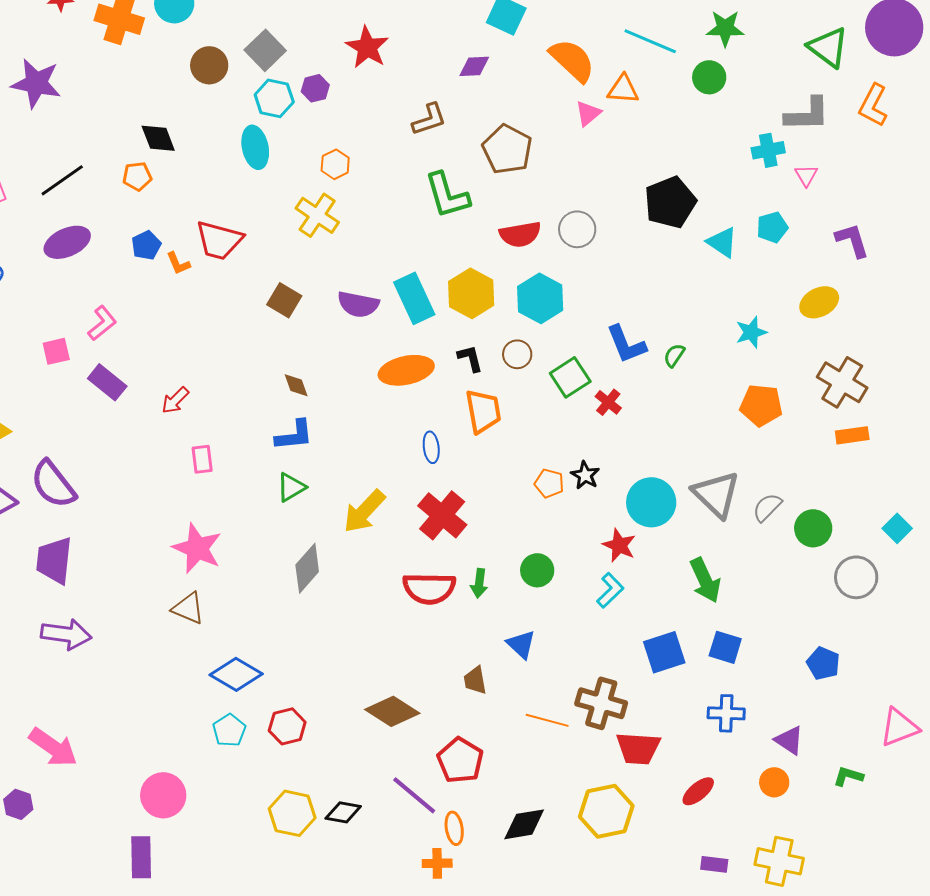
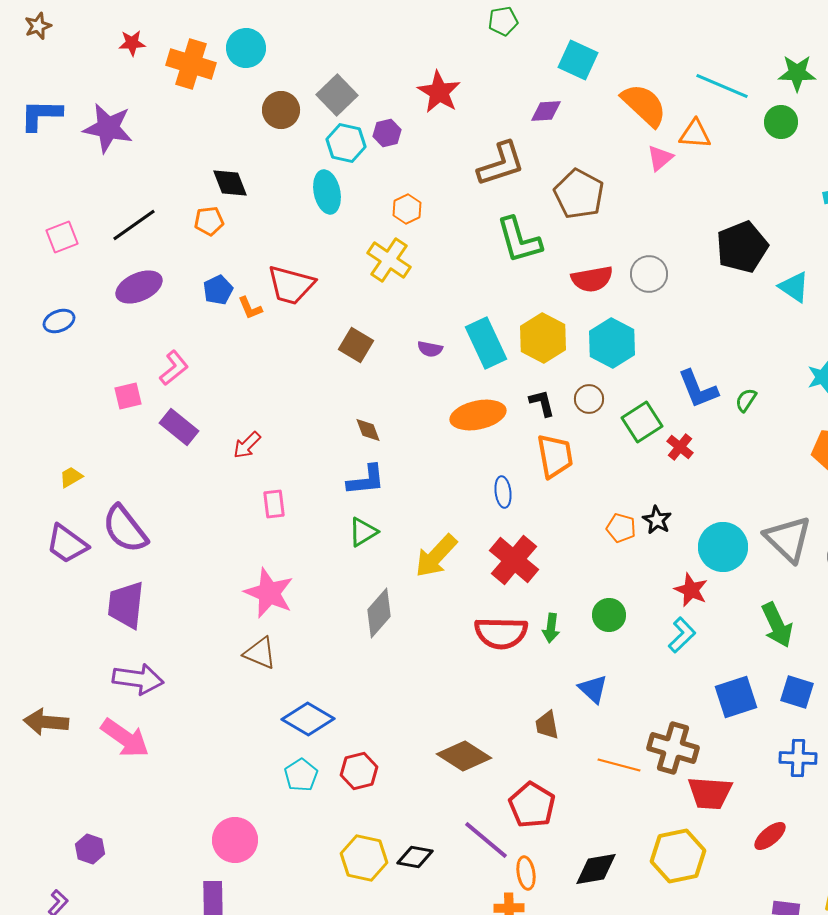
brown L-shape: (429, 119) -> (501, 164), size x1.4
purple semicircle: (358, 304) -> (430, 349), size x0.6
pink arrow: (53, 747) -> (125, 738), moved

